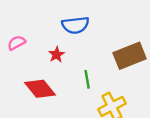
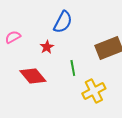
blue semicircle: (75, 25) -> (63, 22), turned -55

